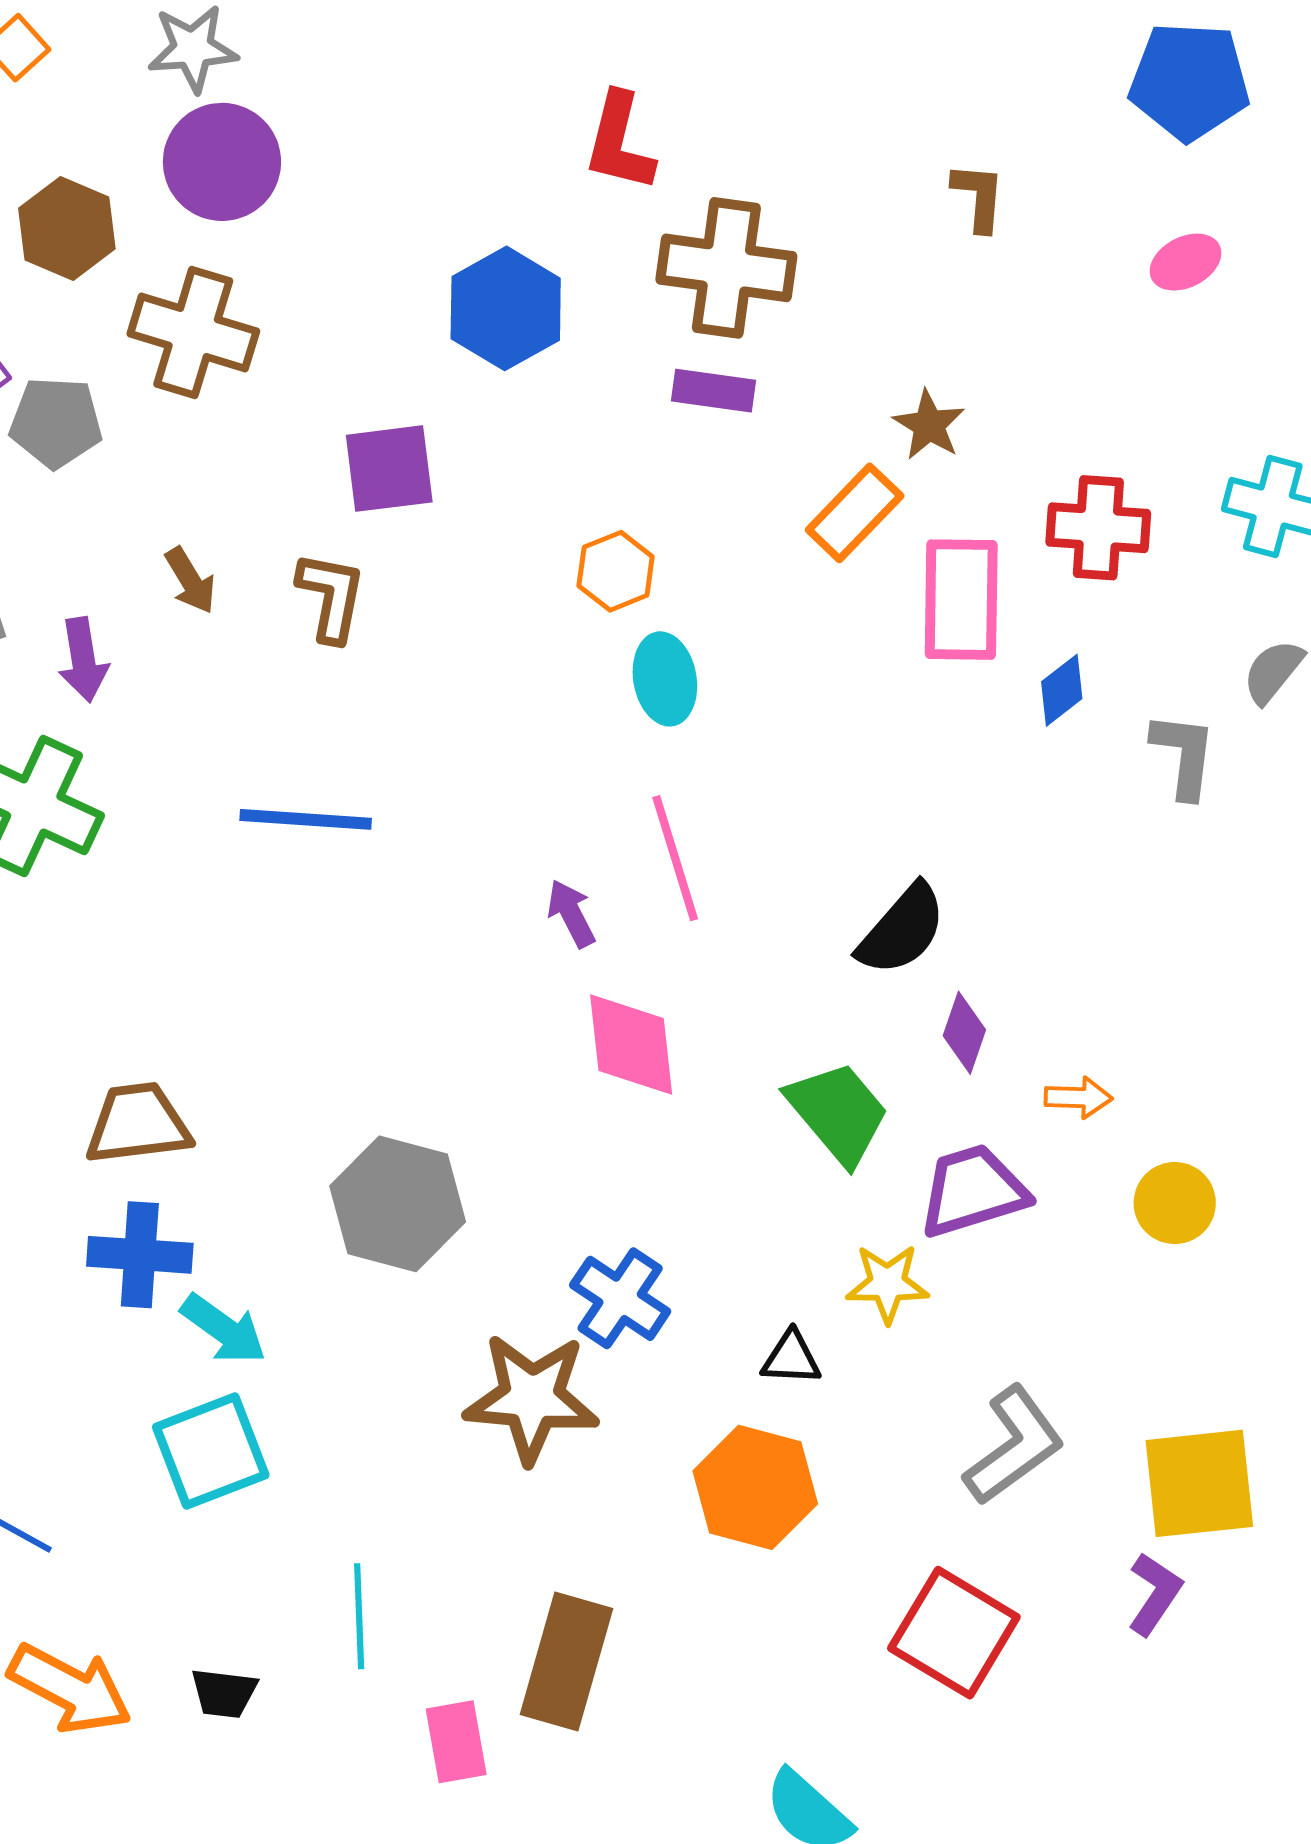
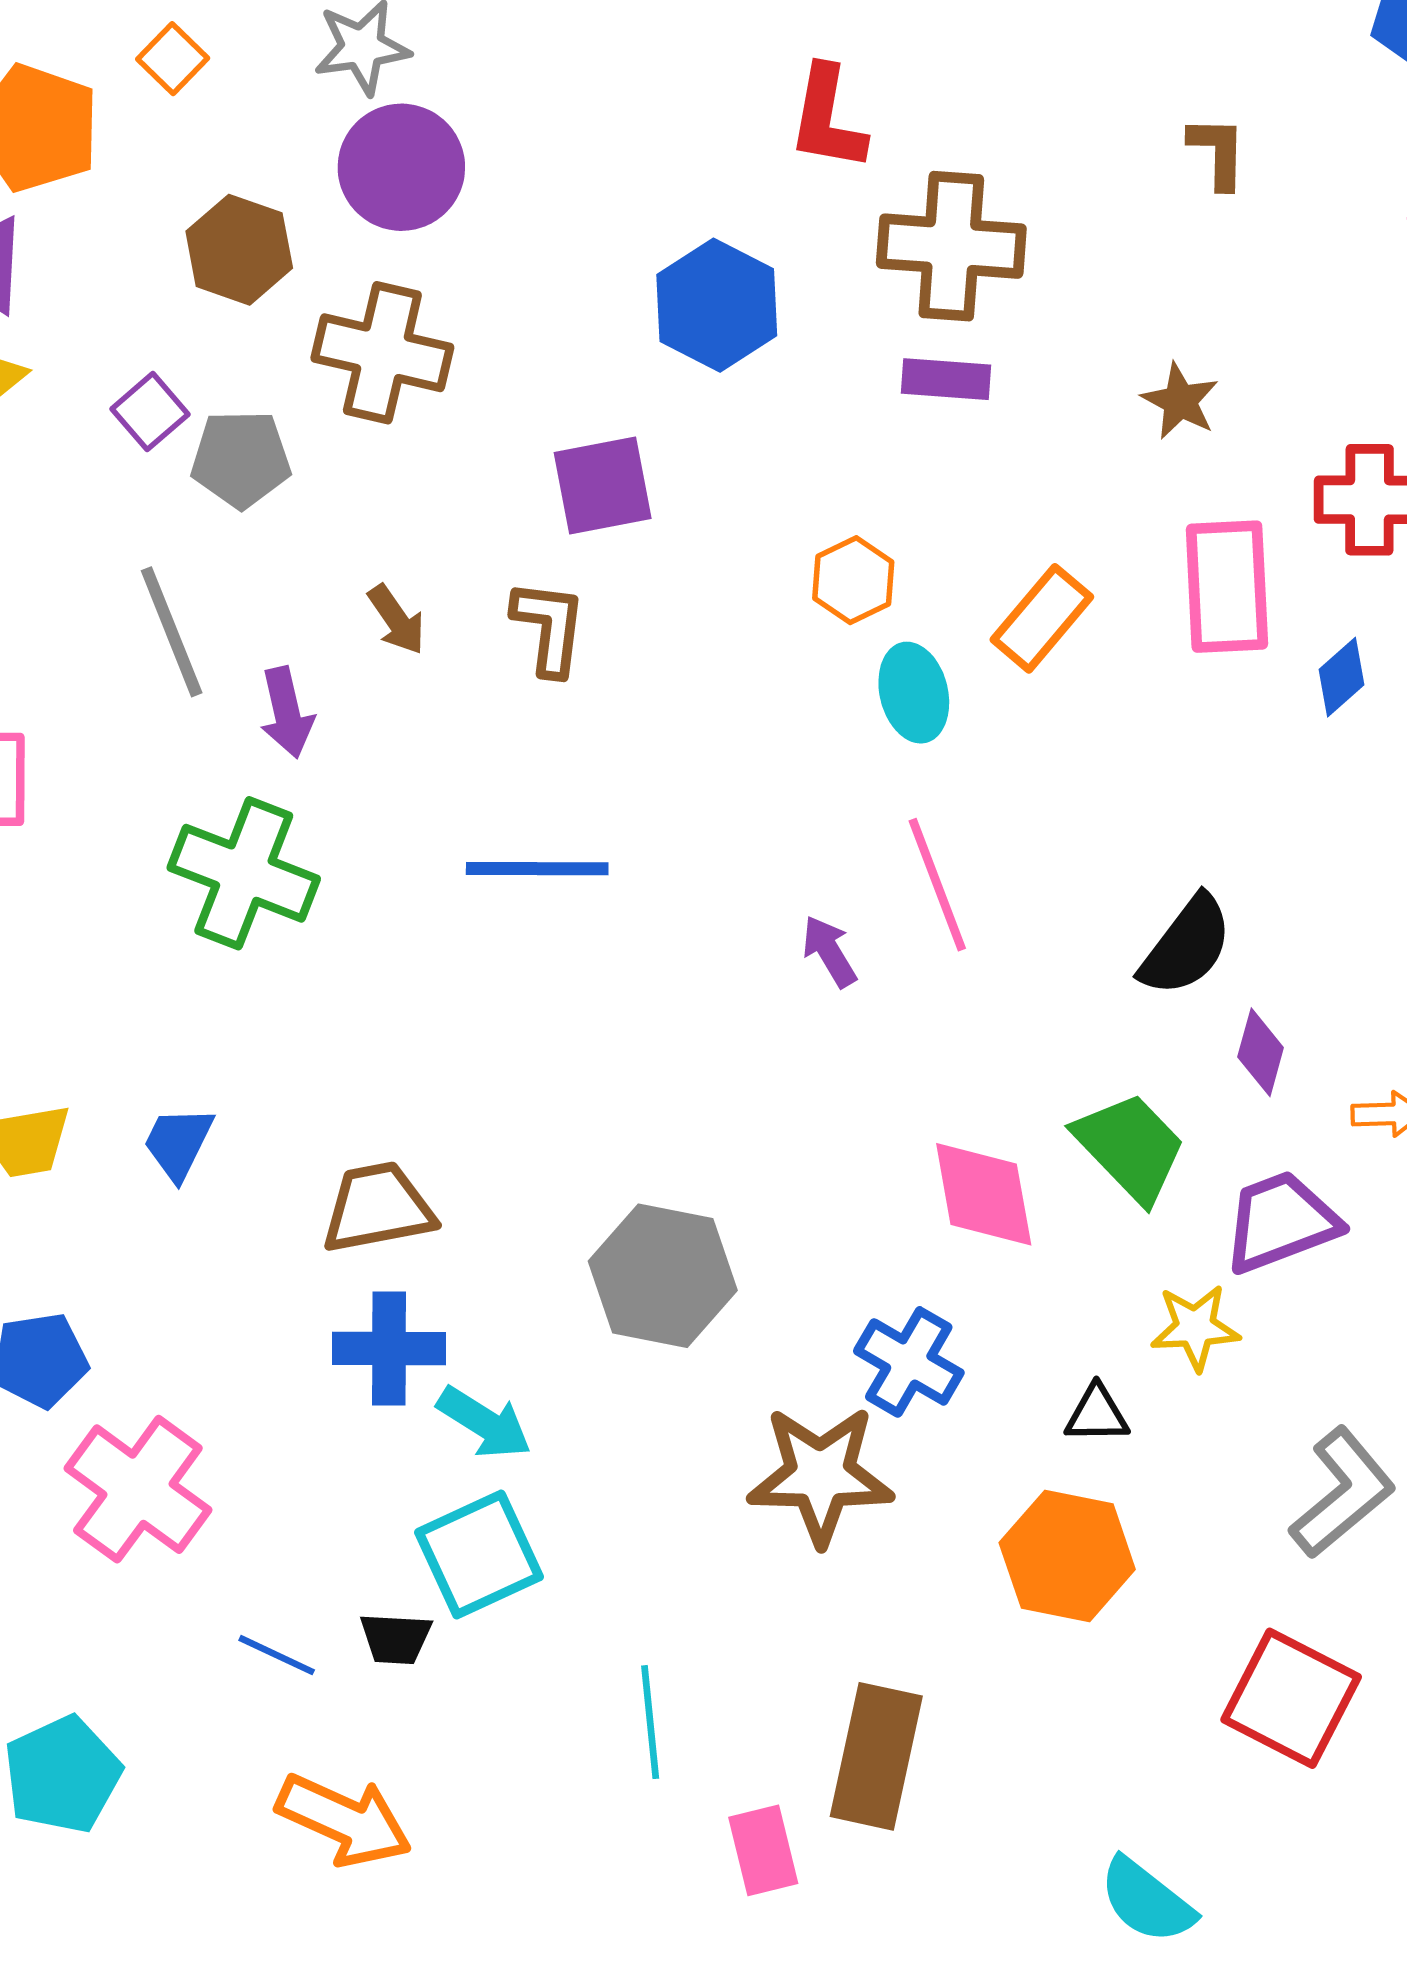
orange rectangle: (855, 513) -> (1042, 618), moved
pink diamond: (631, 1044) -> (984, 1194), moved
black trapezoid: (224, 1693) -> (396, 1638), moved

